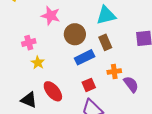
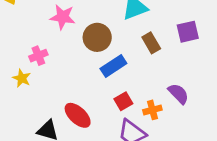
brown rectangle: (105, 42) -> (151, 43), moved
yellow star: (38, 63) -> (22, 78), moved
orange cross: (114, 71) -> (152, 110), moved

